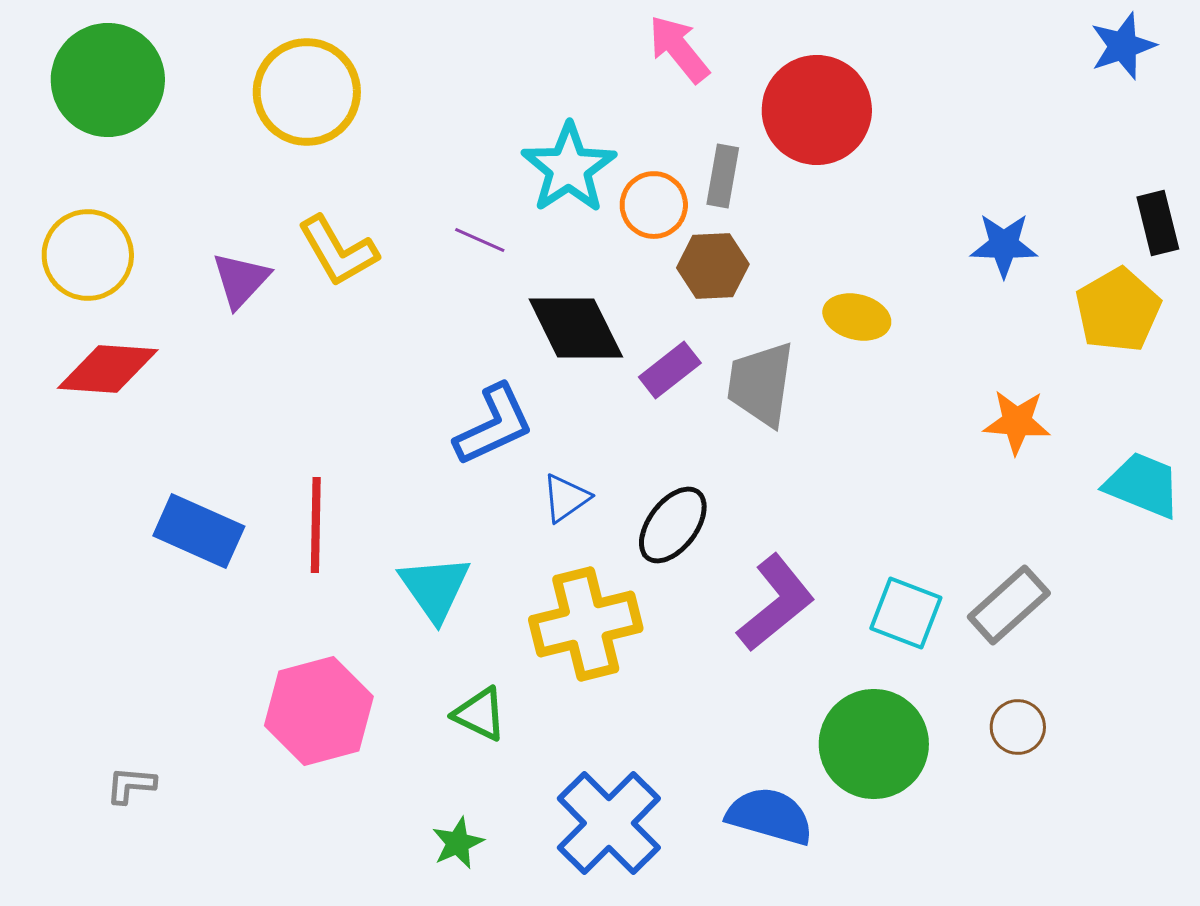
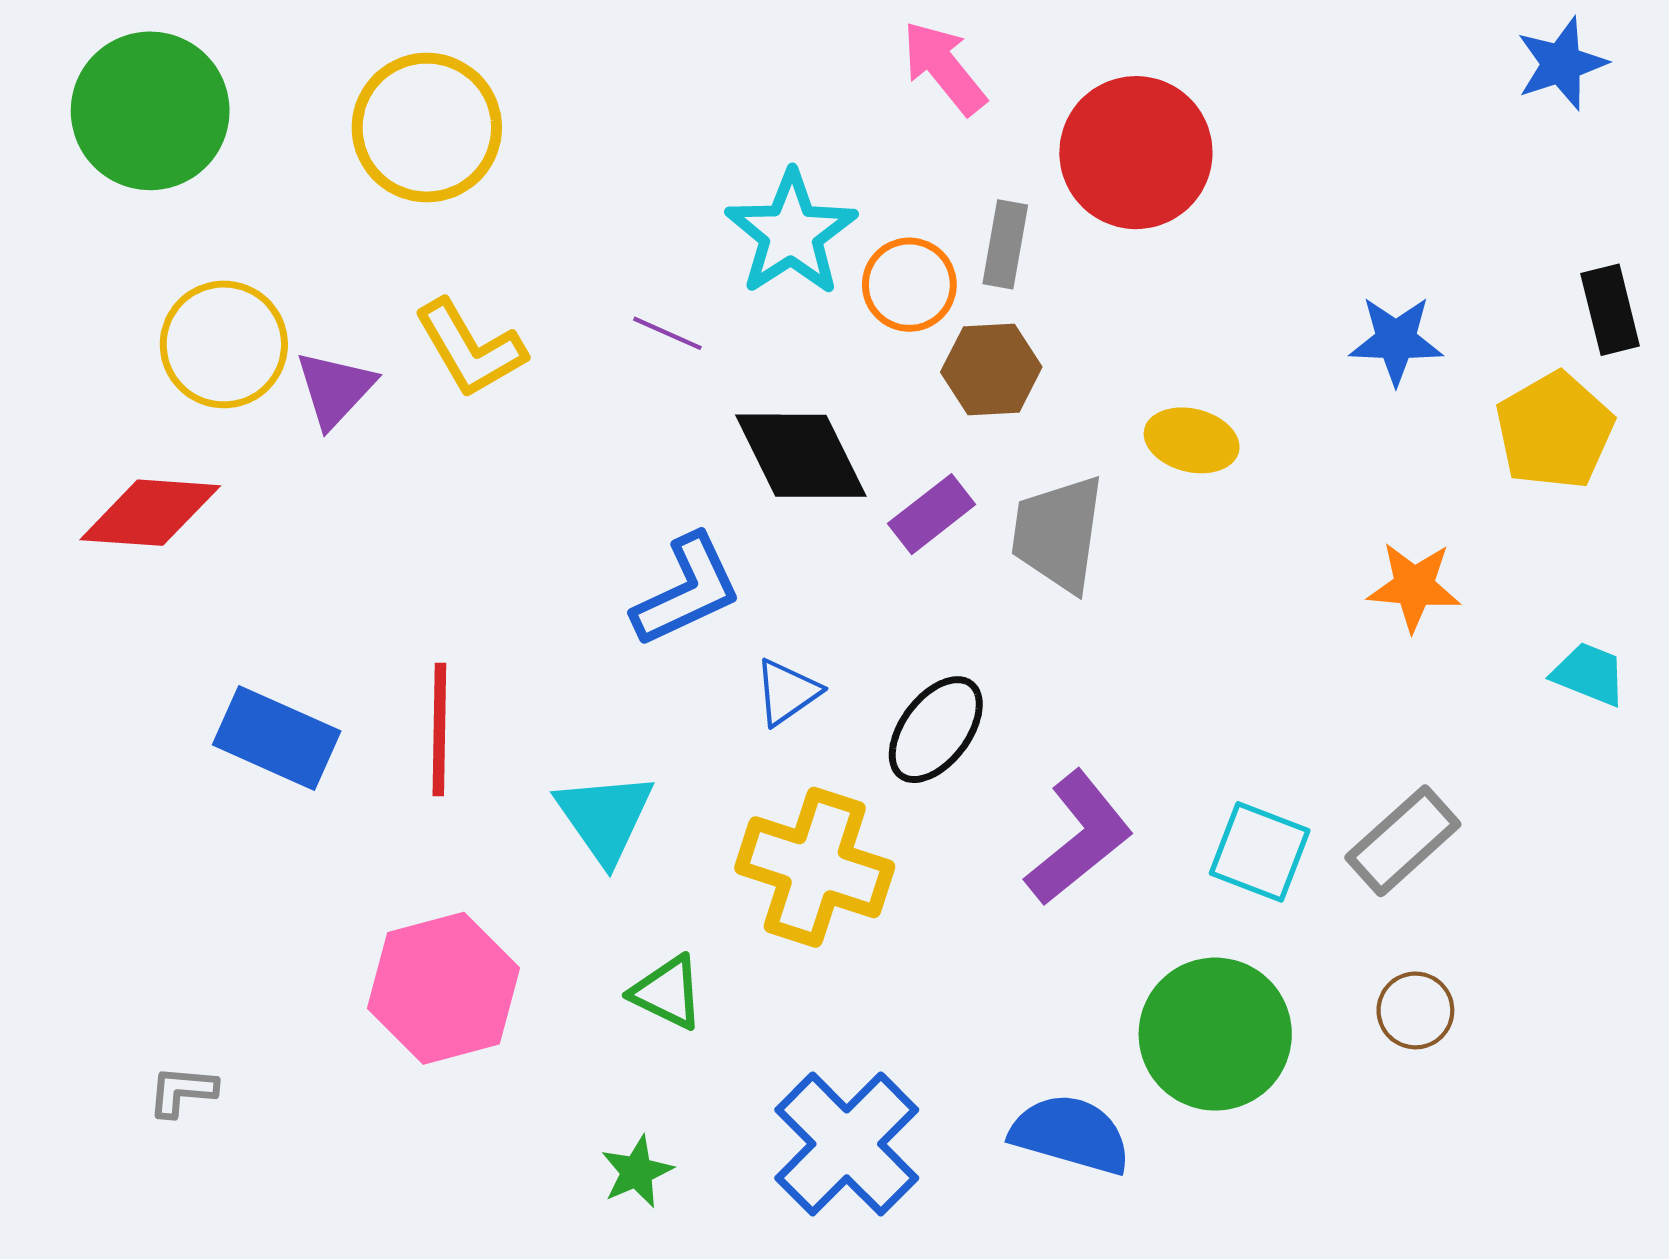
yellow circle: (88, 255) -> (224, 344), moved
cyan trapezoid: (1143, 485) -> (1589, 674), size x0.7
yellow cross: (586, 624) -> (815, 867), turned 32

